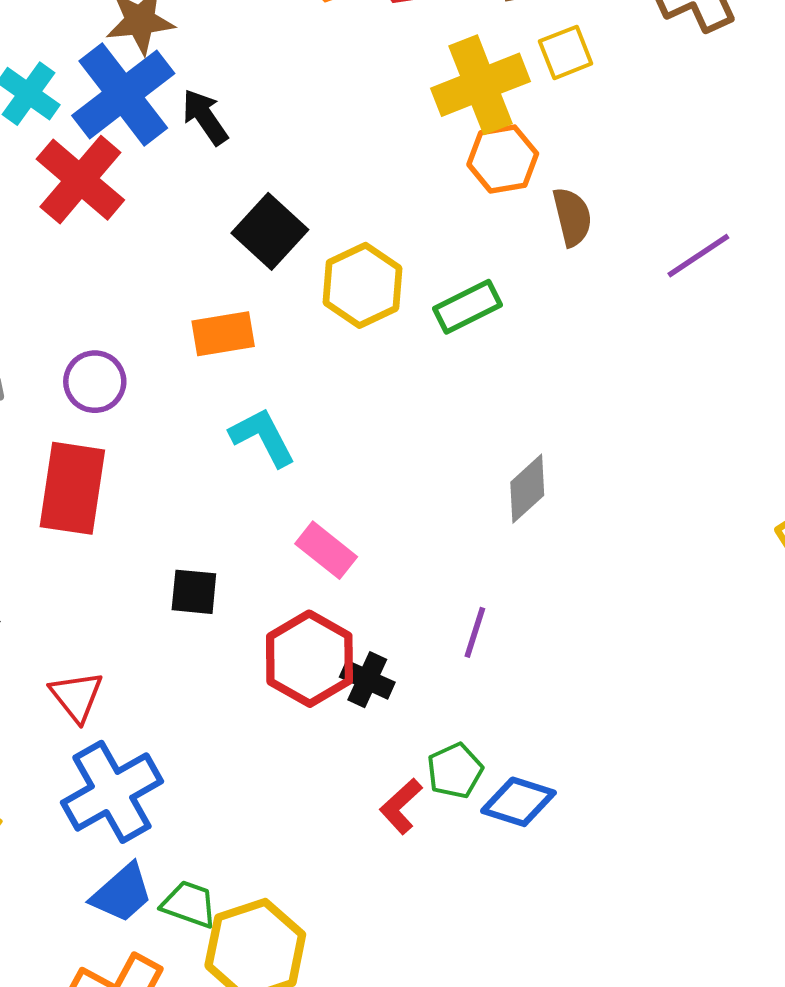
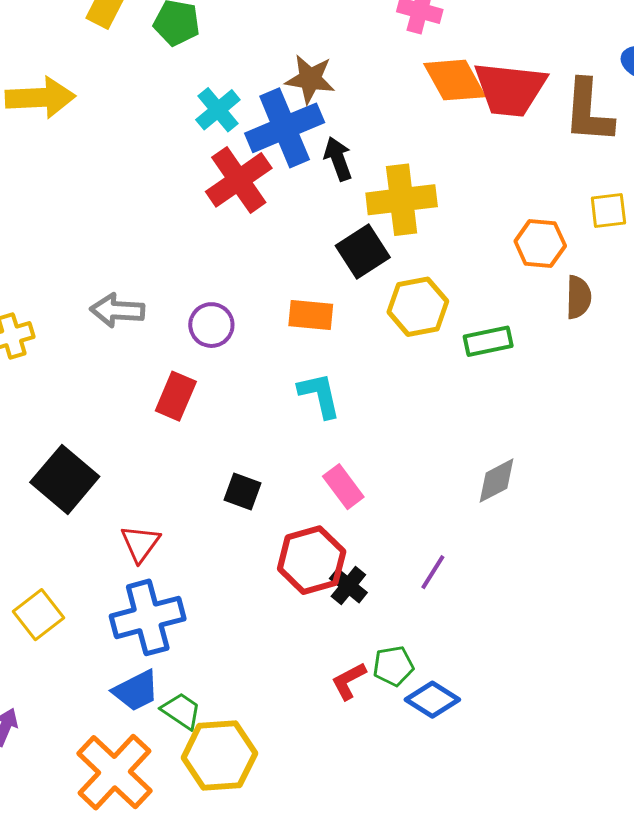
yellow square: (566, 52) -> (608, 211), moved
yellow cross: (481, 85) -> (402, 200), moved
red rectangle: (72, 488) -> (176, 396), size x0.7

